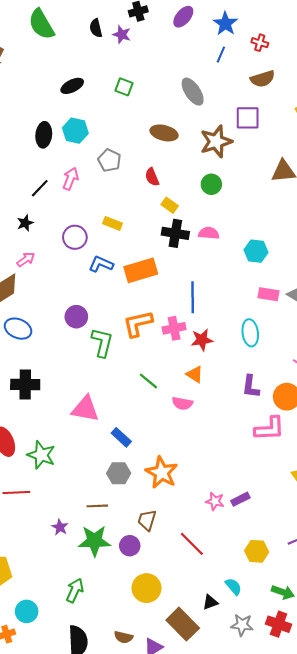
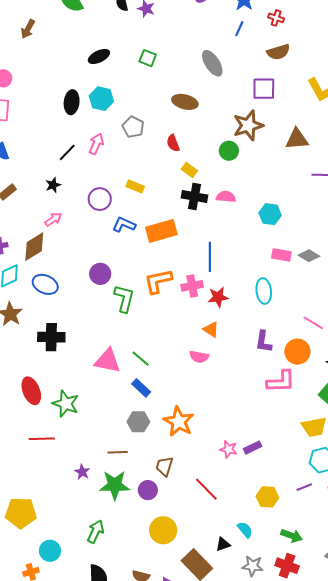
brown star: (216, 141) -> (248, 125), moved
green line: (148, 381) -> (141, 359), moved

